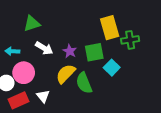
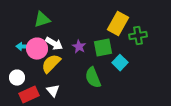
yellow rectangle: (110, 28) -> (118, 24), turned 45
pink circle: (24, 73) -> (37, 49), moved
yellow semicircle: (66, 74) -> (51, 64), moved

